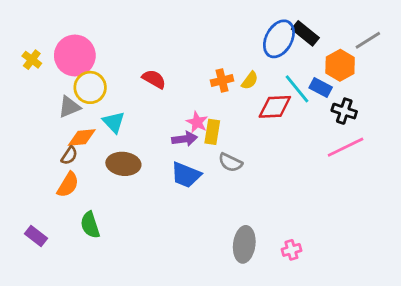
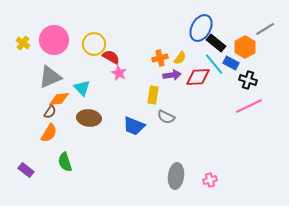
black rectangle: (305, 33) -> (216, 43), moved
yellow circle: (90, 87) -> (94, 44), moved
gray triangle: (69, 107) -> (50, 77), size x1.4
pink star: (197, 122) -> (119, 73), moved
purple arrow: (185, 139) -> (172, 75), moved

